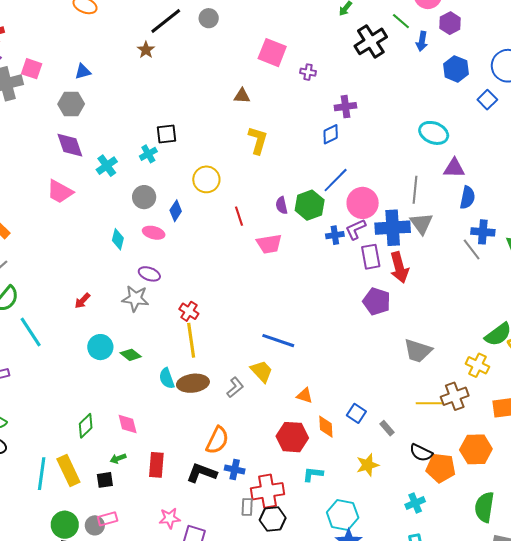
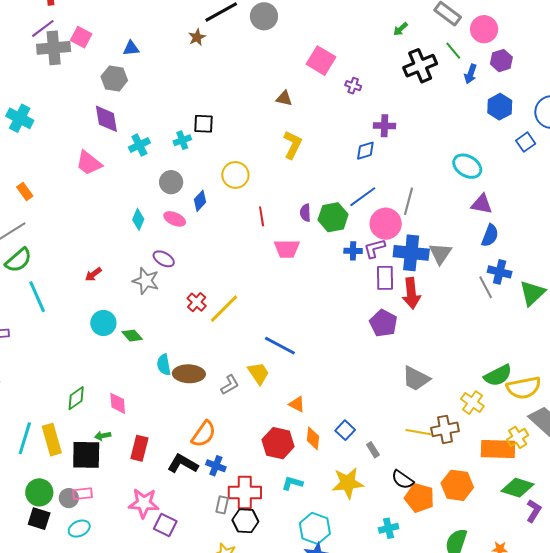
gray circle: (209, 18) -> (264, 16), size x1.4
gray line: (415, 190) -> (409, 201), moved
yellow line: (191, 340) -> (224, 309), moved, turned 44
yellow star: (368, 465) -> (348, 483), size x1.4
black square: (105, 480) -> (86, 455), size x1.8
pink star: (170, 518) -> (144, 503), size x1.4

